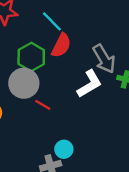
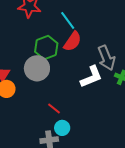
red line: (43, 105) -> (54, 108), moved

